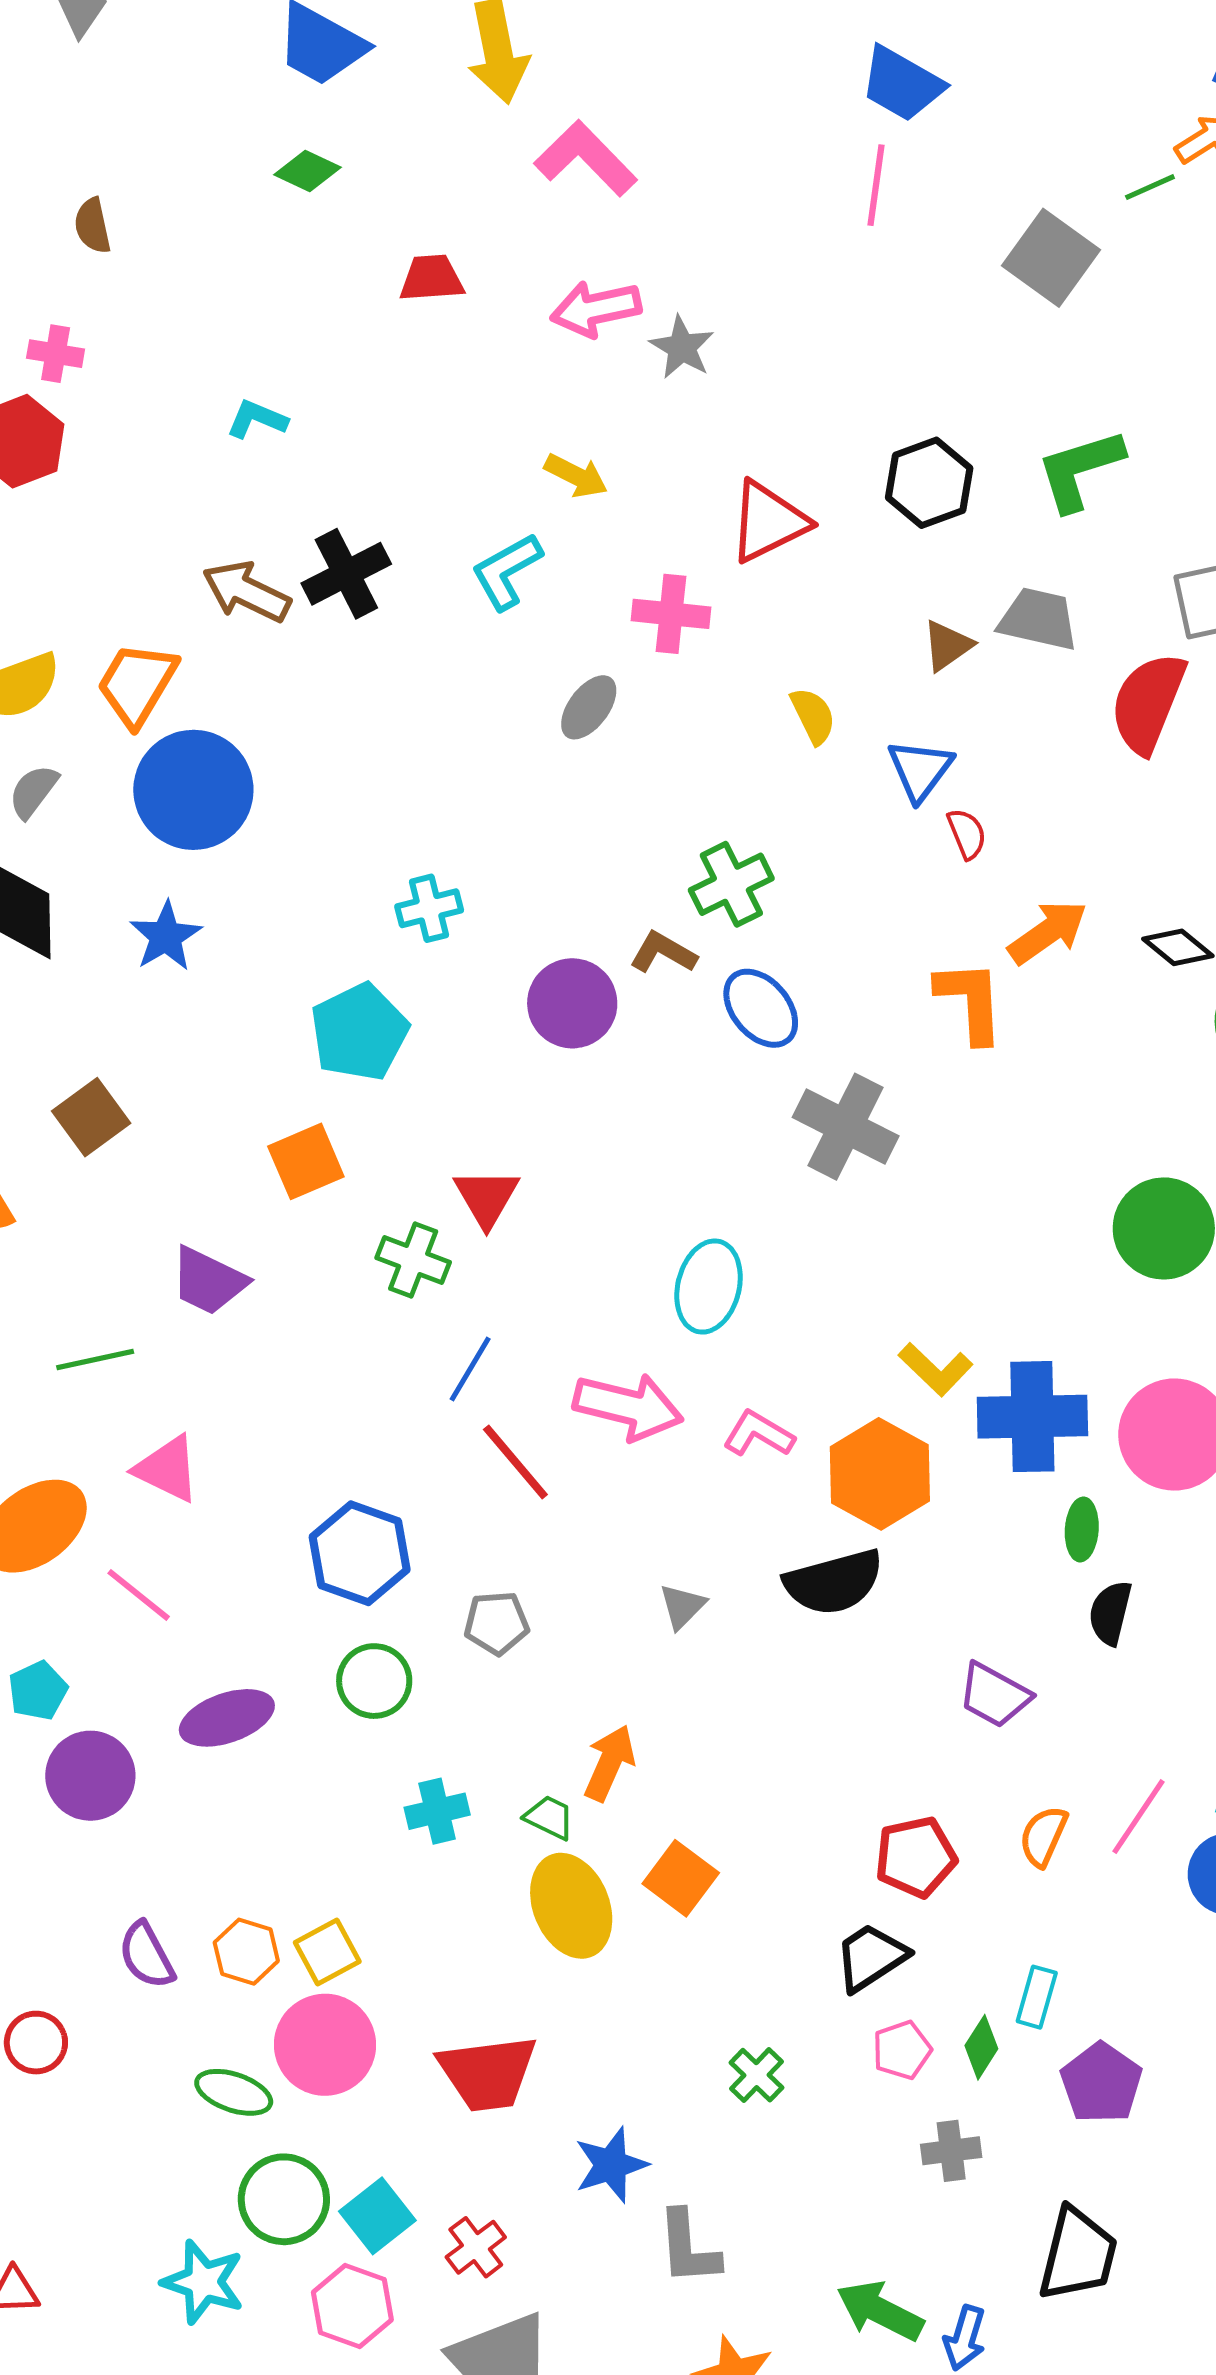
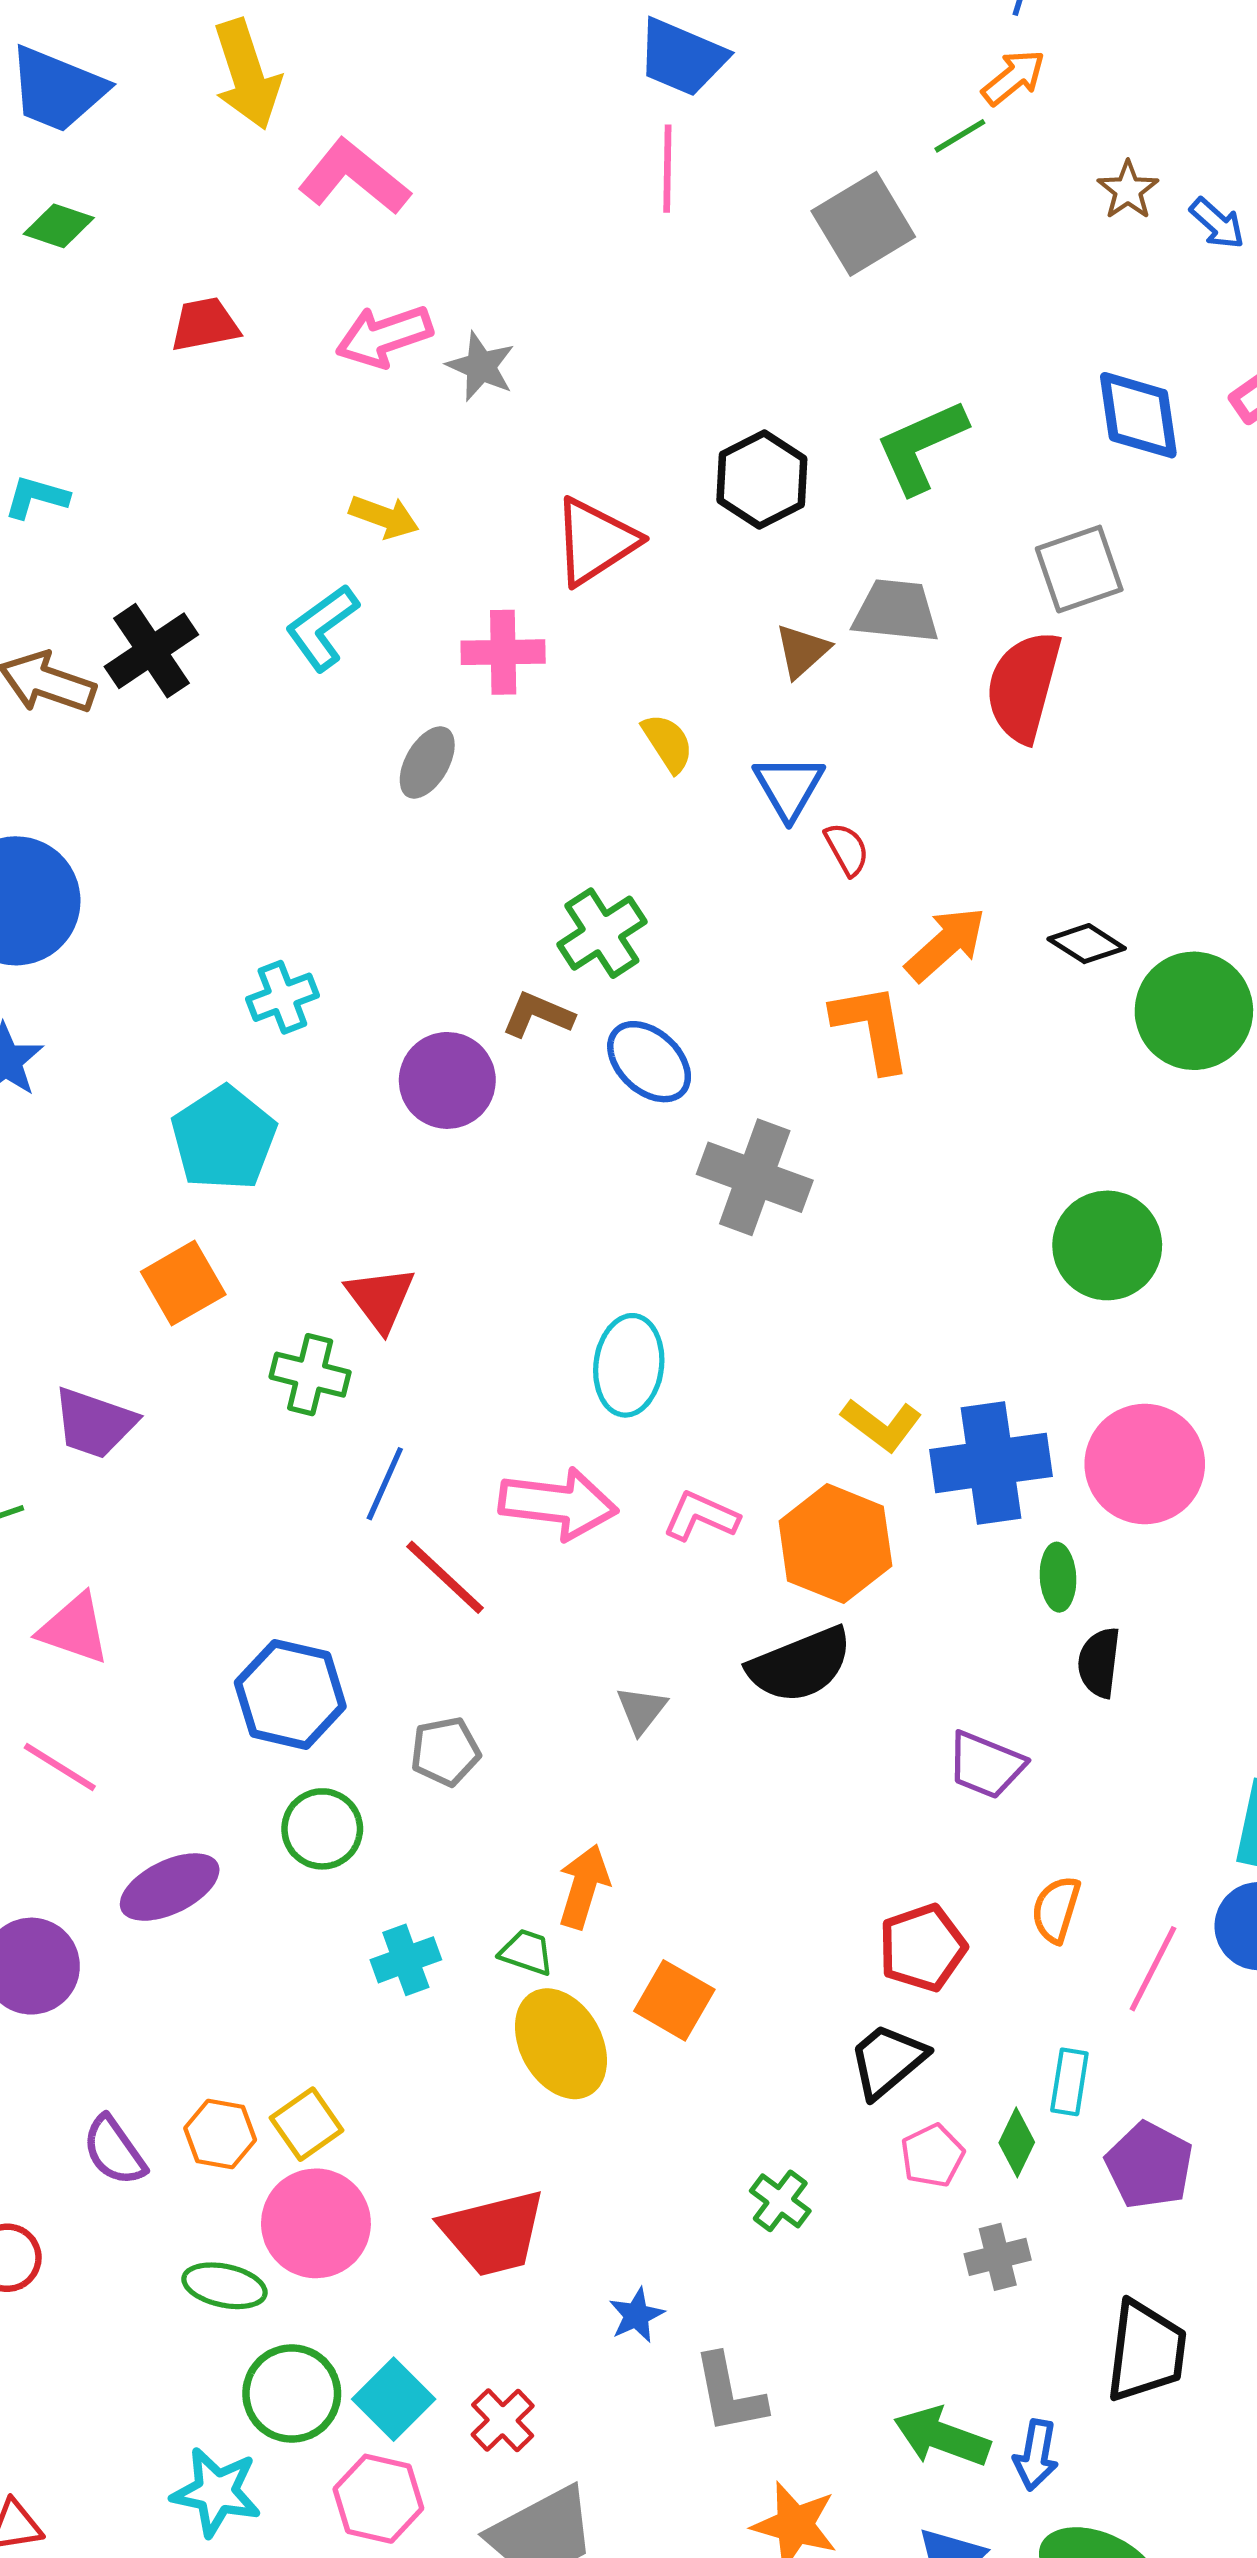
gray square: (1051, 258) -> (863, 224), turned 30
pink line: (1139, 1817) -> (1153, 1969), moved
blue star: (611, 2165) -> (636, 2315), size x0.7

